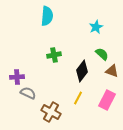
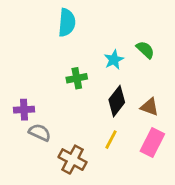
cyan star: (96, 27) -> (114, 60), moved
green semicircle: (102, 54) -> (145, 50), moved
brown triangle: (112, 71) -> (150, 107), moved

